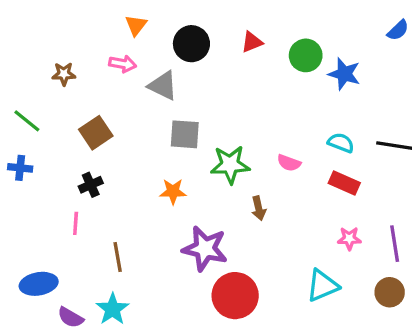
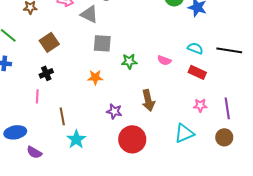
green star: (230, 165) -> (129, 61), size x0.7
brown arrow: (259, 208) -> (148, 100), moved, size x1.5
purple star: (205, 249) -> (114, 111), size x0.6
cyan star: (113, 309) -> (76, 139), moved

